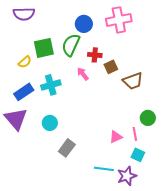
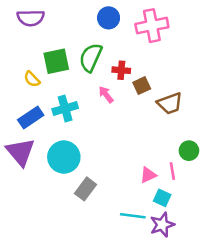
blue circle: (84, 24) -> (109, 18), moved
yellow semicircle: (25, 62) -> (32, 79), turned 88
cyan circle: (50, 123) -> (64, 157), size x1.6
cyan square: (138, 155) -> (162, 198), moved

